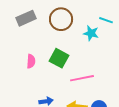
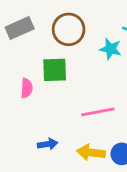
green square: (59, 58) -> (55, 70), moved, turned -30

